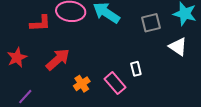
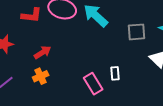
red arrow: (58, 59) -> (43, 52), size x0.7
orange cross: (82, 84) -> (41, 76), moved

